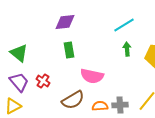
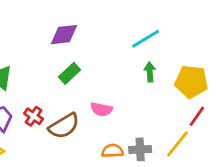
green rectangle: (69, 50) -> (70, 73), turned 56
pink semicircle: (92, 76) -> (101, 109), size x0.7
brown semicircle: (73, 100) -> (64, 126), moved

